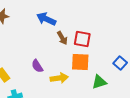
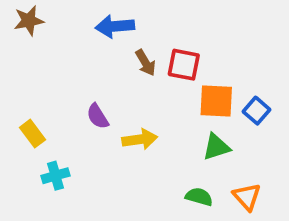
blue arrow: (46, 19) -> (115, 26), turned -30
orange square: (80, 62) -> (216, 101), moved

